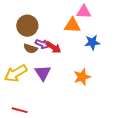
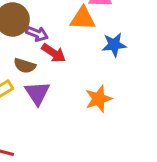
purple arrow: (42, 44) -> (37, 34), moved
brown semicircle: (31, 49) -> (25, 66), moved

